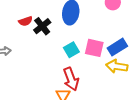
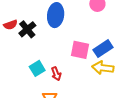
cyan square: (71, 50) -> (37, 68), moved
red arrow: (71, 79) -> (56, 74), moved, size x0.6

